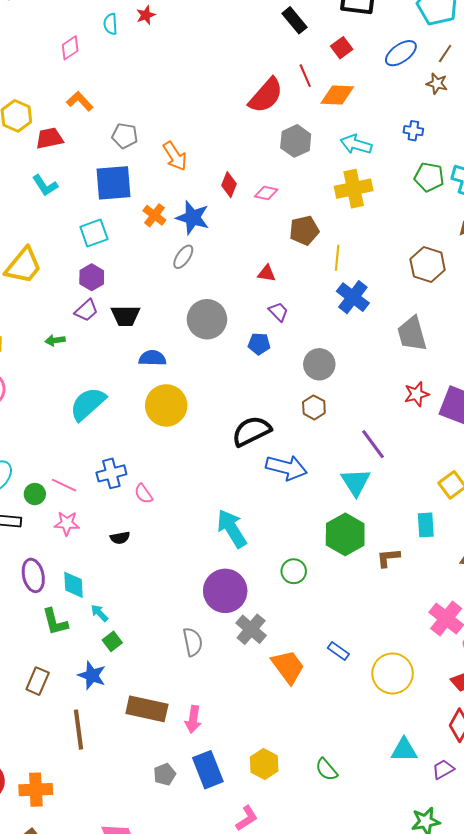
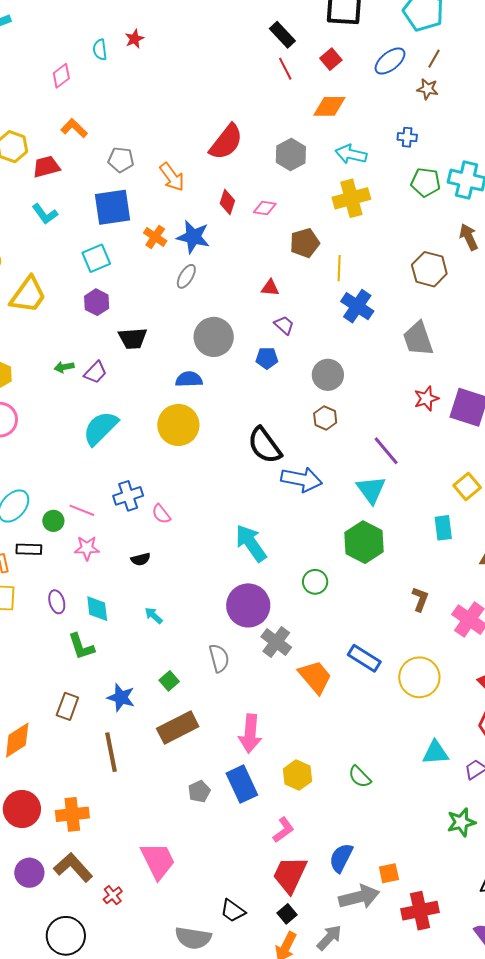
red line: (305, 76) -> (285, 69), moved
red semicircle: (266, 95) -> (226, 142), moved
purple trapezoid: (86, 310) -> (95, 372), moved
blue semicircle: (152, 358) -> (189, 379), moved
black semicircle: (251, 431) -> (265, 445), turned -96
brown L-shape: (388, 558) -> (420, 599), moved, turned 120
purple ellipse: (33, 575) -> (57, 602), size x0.7
cyan arrow: (99, 613) -> (154, 616), moved
green square: (112, 641) -> (169, 681), moved
blue rectangle: (338, 651) -> (364, 658), size x1.5
brown rectangle: (147, 709) -> (178, 727), turned -36
pink arrow: (193, 719) -> (250, 734), moved, size x1.4

